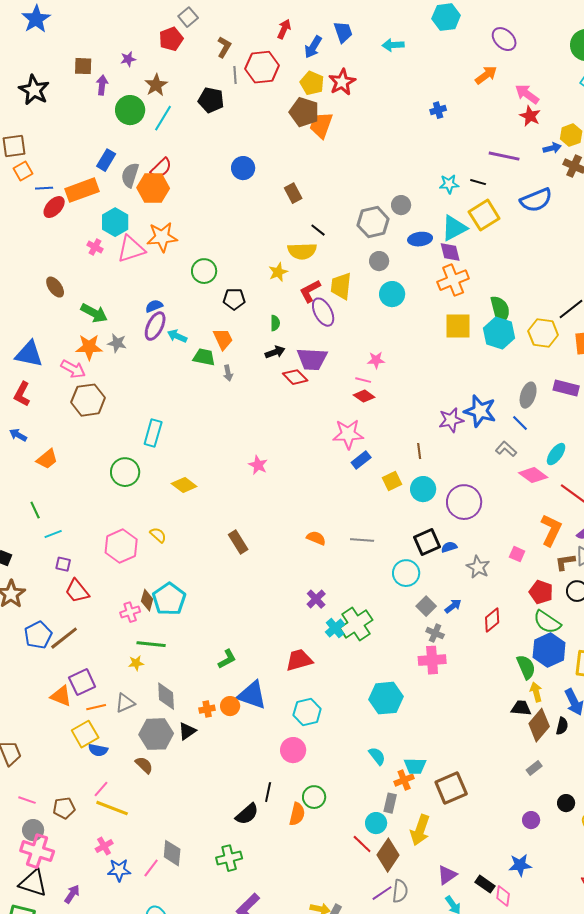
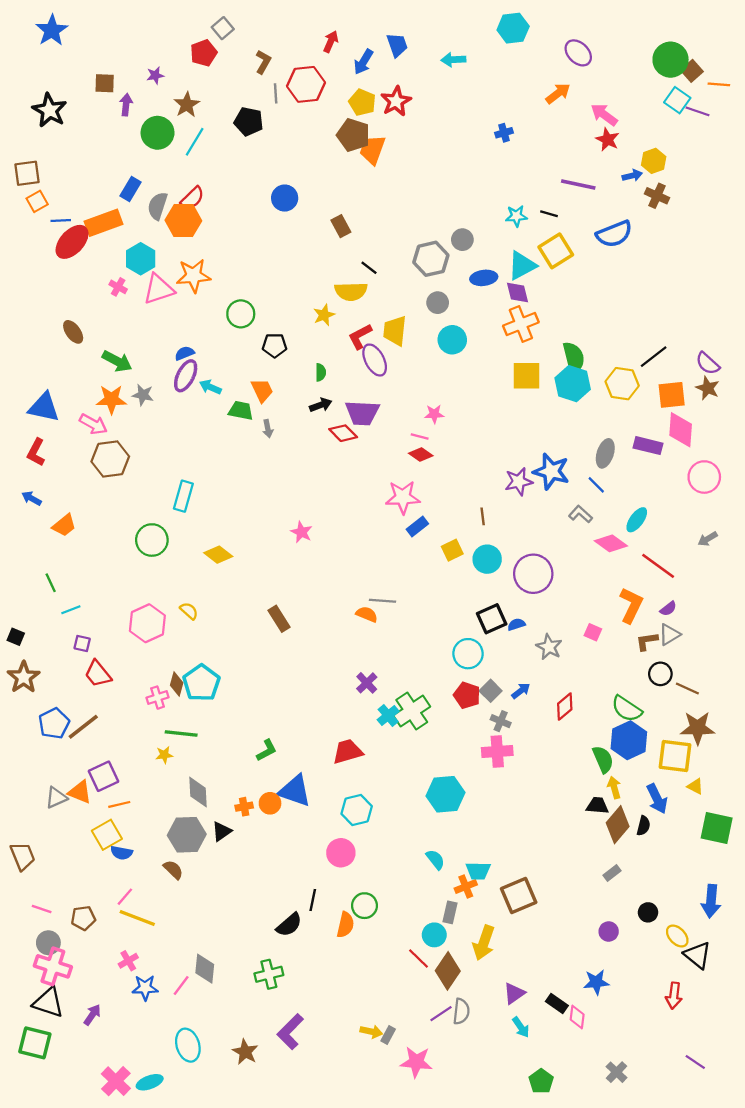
red ellipse: (54, 207) -> (72, 242), size x1.4
gray line: (362, 540) -> (383, 601), moved
red pentagon: (541, 592) -> (467, 695), moved
gray triangle: (125, 703) -> (56, 798), moved

